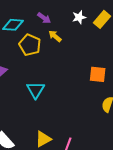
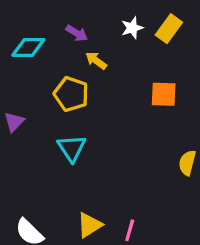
yellow pentagon: (30, 45) -> (71, 94), moved
orange square: (98, 74) -> (164, 94), moved

